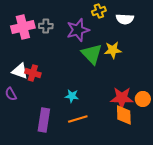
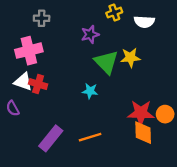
gray cross: (46, 26) -> (42, 18), moved
pink cross: (23, 27) -> (29, 51), moved
purple star: (78, 30) -> (90, 34), size x0.7
cyan star: (72, 96) -> (90, 91), moved
purple rectangle: (44, 120) -> (51, 138), turned 30

